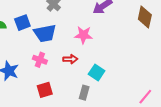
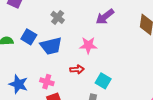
blue square: (22, 23) -> (29, 37), turned -35
pink cross: (40, 60) -> (47, 82), moved

